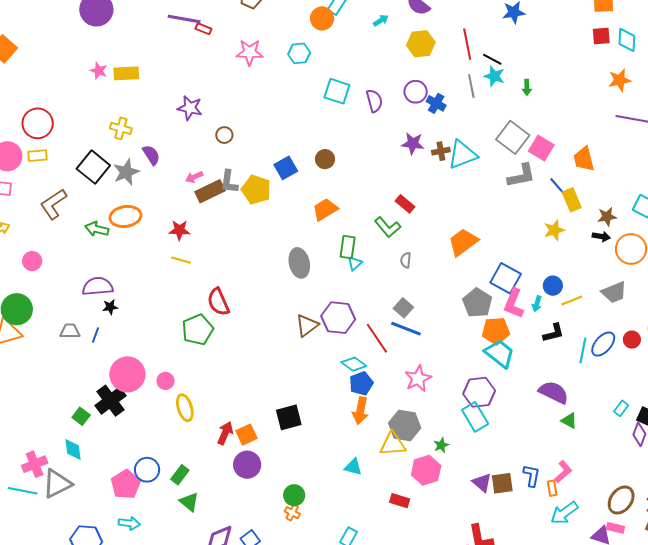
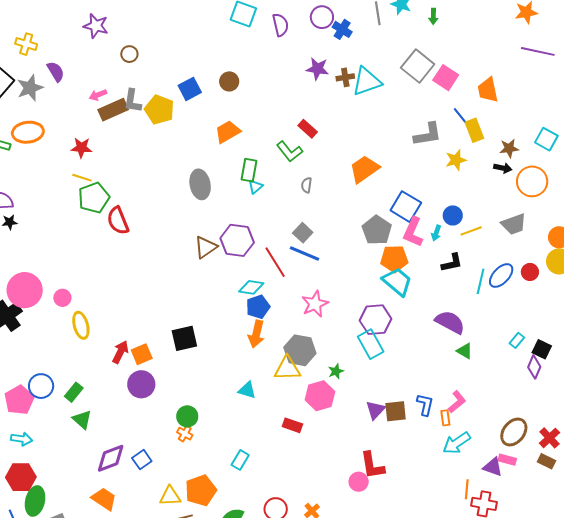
gray L-shape: (521, 176) -> (428, 134), moved
green pentagon: (198, 330) -> (94, 198), moved
cyan diamond: (354, 364) -> (251, 287), turned -30
purple triangle: (482, 483) -> (375, 410), turned 30

